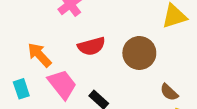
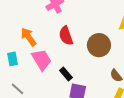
red semicircle: (91, 46) -> (66, 36), turned 78

